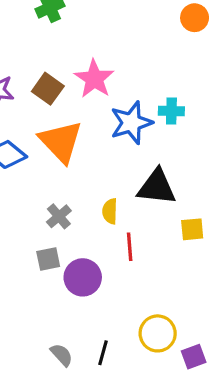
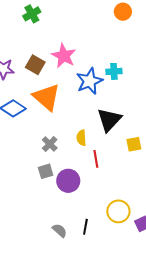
black triangle: (157, 187) -> (109, 120), turned -48

